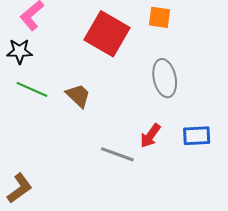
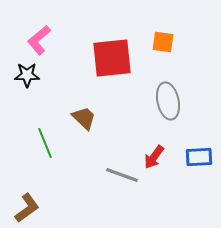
red square: (107, 34) -> (112, 58), turned -36
green line: (32, 89) -> (45, 143), moved, turned 44

